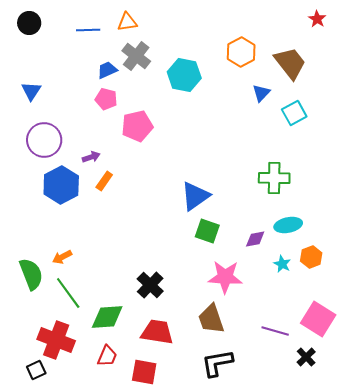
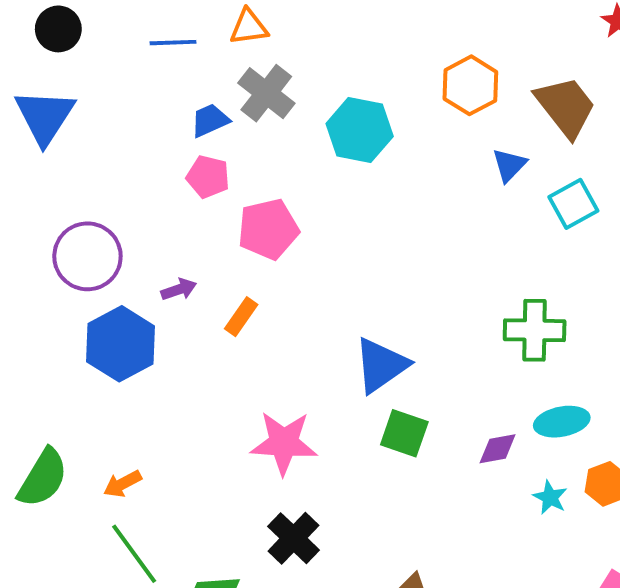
blue triangle: (31, 91) -> (45, 116), moved, size x1.6
orange rectangle: (104, 181) -> (241, 317), moved
green semicircle: (31, 274) -> (43, 478), moved, turned 52
pink star: (225, 277) -> (284, 443), moved

